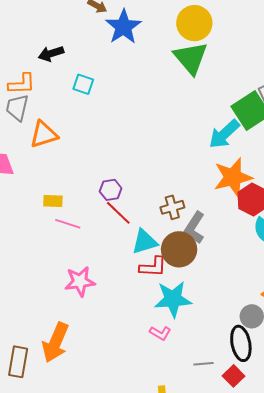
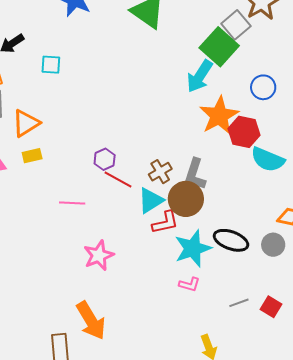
yellow rectangle: (53, 201) -> (32, 156), moved
brown cross: (172, 207) -> (160, 172), moved
orange arrow: (55, 342) -> (91, 320), turned -39
black ellipse: (241, 343) -> (231, 240), moved, turned -44

